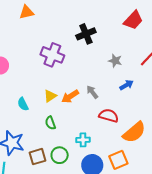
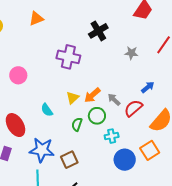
blue arrow: (127, 85) -> (148, 87), moved
gray arrow: (92, 92) -> (114, 99), moved
red semicircle: (109, 116) -> (133, 108), turned -48
green semicircle: (50, 123) -> (77, 124), turned 48
green circle: (60, 155) -> (97, 116), moved

